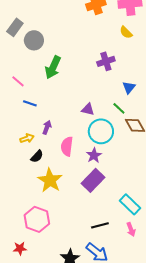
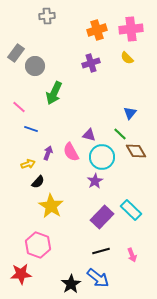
purple cross: (106, 61) -> (91, 63), moved
pink semicircle: (67, 146) -> (71, 152), moved, turned -36
purple rectangle: (93, 180) -> (102, 217), moved
cyan rectangle: (130, 204) -> (131, 210), moved
red star: (20, 248) -> (21, 274), size x1.5

